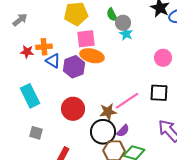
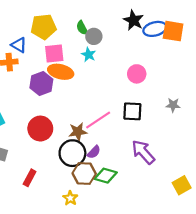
cyan star: (126, 34) -> (88, 55), moved
blue triangle: (53, 61) -> (19, 45), moved

